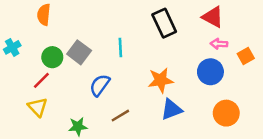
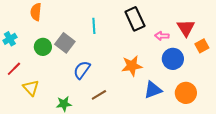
red triangle: (213, 17) -> (186, 28), moved, turned 30
pink arrow: (219, 44) -> (162, 36), moved
cyan line: (120, 47) -> (94, 26), moved
red line: (41, 80) -> (14, 69), moved
blue triangle: (172, 109) -> (153, 90), moved

